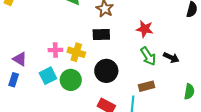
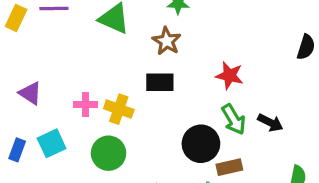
purple triangle: (20, 59) -> (30, 93), moved
black circle: (106, 71) -> (201, 144), moved
cyan square: (48, 76) -> (52, 143), moved

